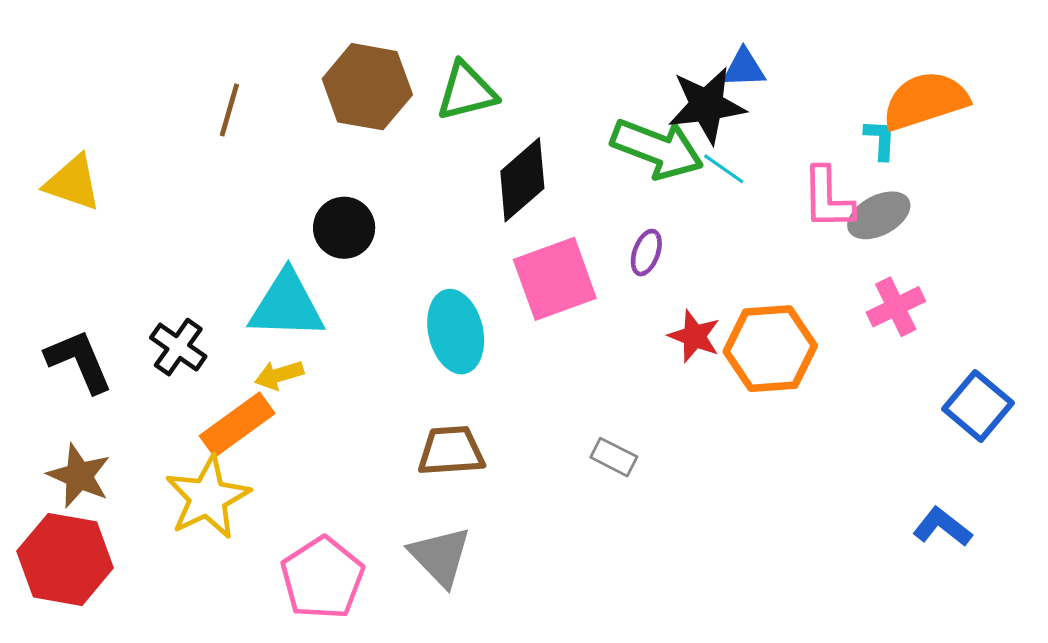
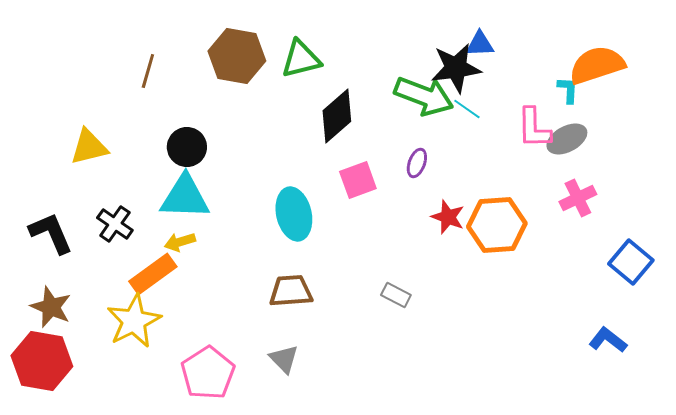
yellow triangle: (73, 183) -> (89, 147), moved, turned -33
black circle: (344, 228) -> (187, 147), moved
pink square: (555, 279) -> (358, 180), size x0.7
gray triangle: (440, 556) -> (284, 359), size x0.7

